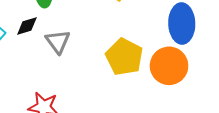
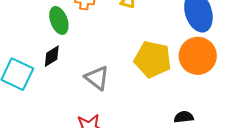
gray triangle: (58, 42) -> (97, 78), moved

